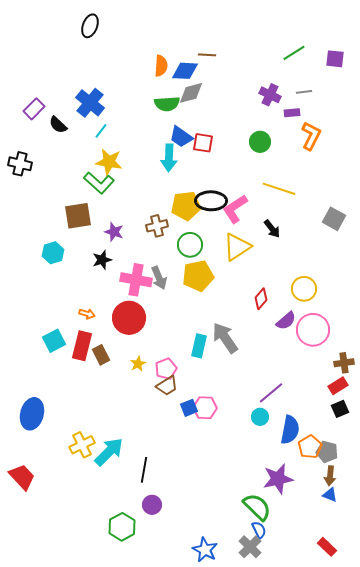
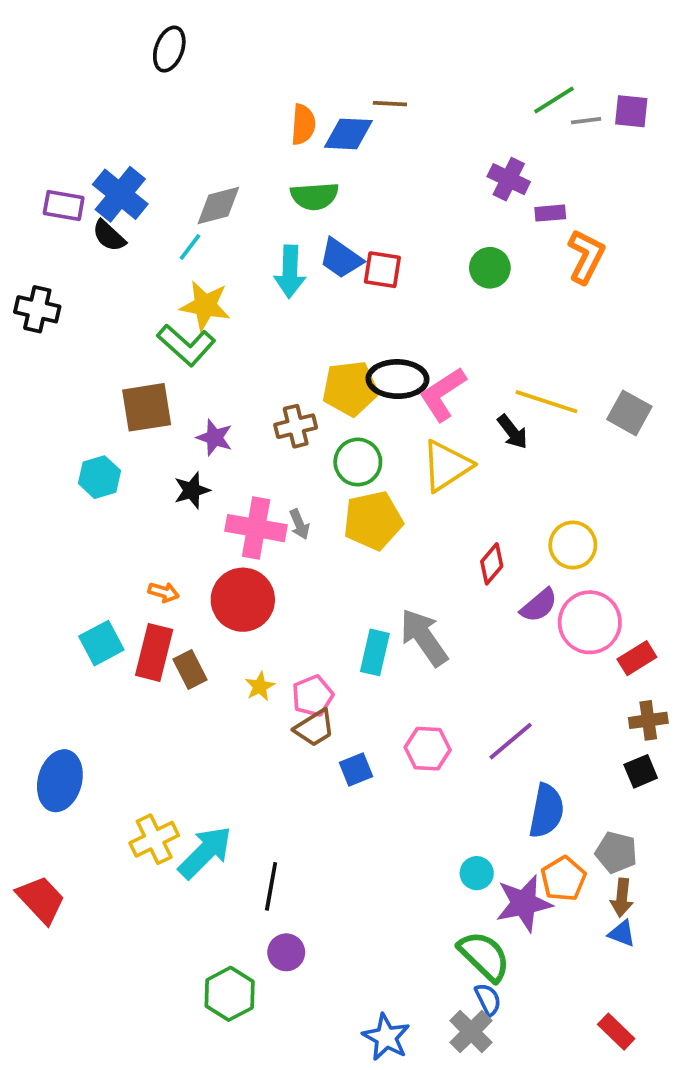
gray line: (304, 92) -> (586, 121), moved
gray diamond: (191, 93) -> (218, 206), moved
blue cross: (90, 103) -> (120, 194), moved
purple rectangle: (34, 109) -> (64, 206), turned 55
cyan arrow: (169, 158) -> (290, 272), moved
yellow line: (279, 189) -> (546, 402), moved
gray arrow: (159, 278) -> (299, 524), size x0.7
brown cross: (344, 363) -> (648, 720), moved
red rectangle: (338, 386) -> (637, 658), moved
pink hexagon: (205, 408) -> (428, 749), moved
cyan circle: (260, 417) -> (477, 873), moved
orange pentagon: (310, 447) -> (563, 879), moved

